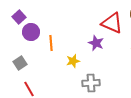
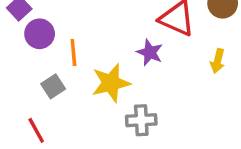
yellow star: (73, 61) -> (111, 83), size x1.6
gray square: (20, 63) -> (53, 86), moved

